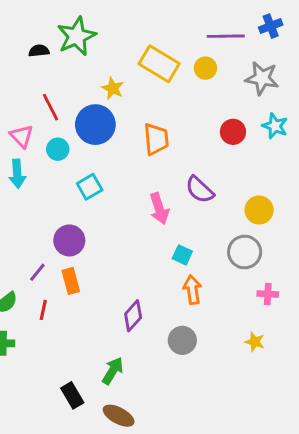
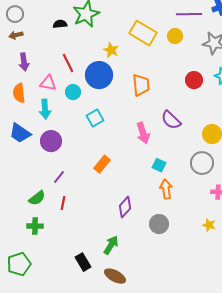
pink triangle: (22, 136) -> (48, 83), turned -36
purple circle: (69, 240) -> (51, 141), moved
orange rectangle: (71, 281) -> (102, 164), moved, turned 54

